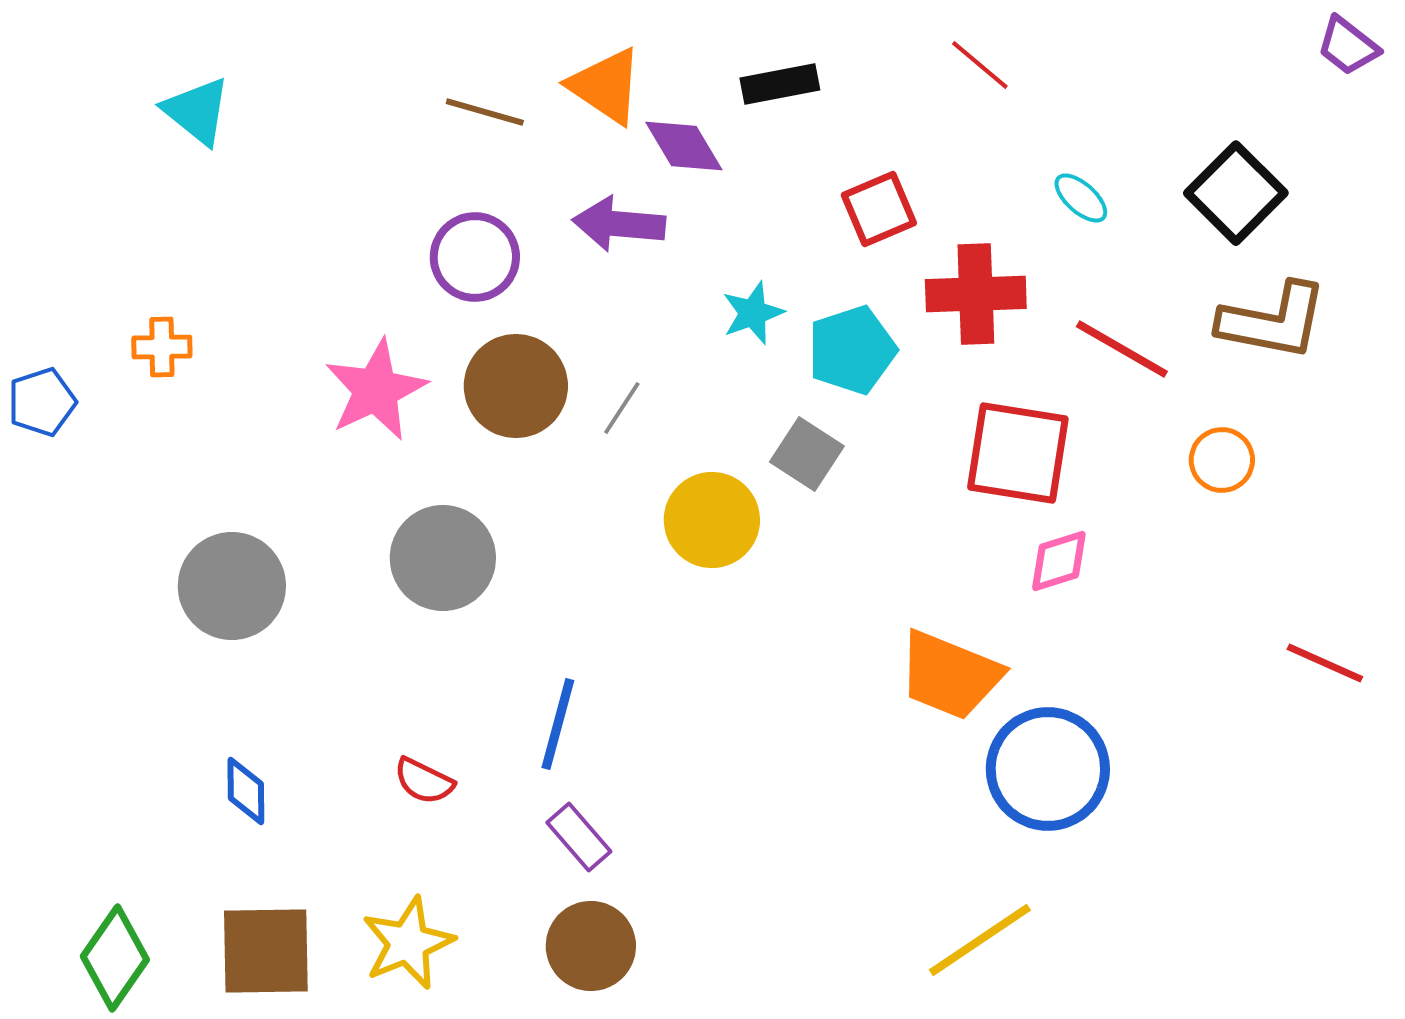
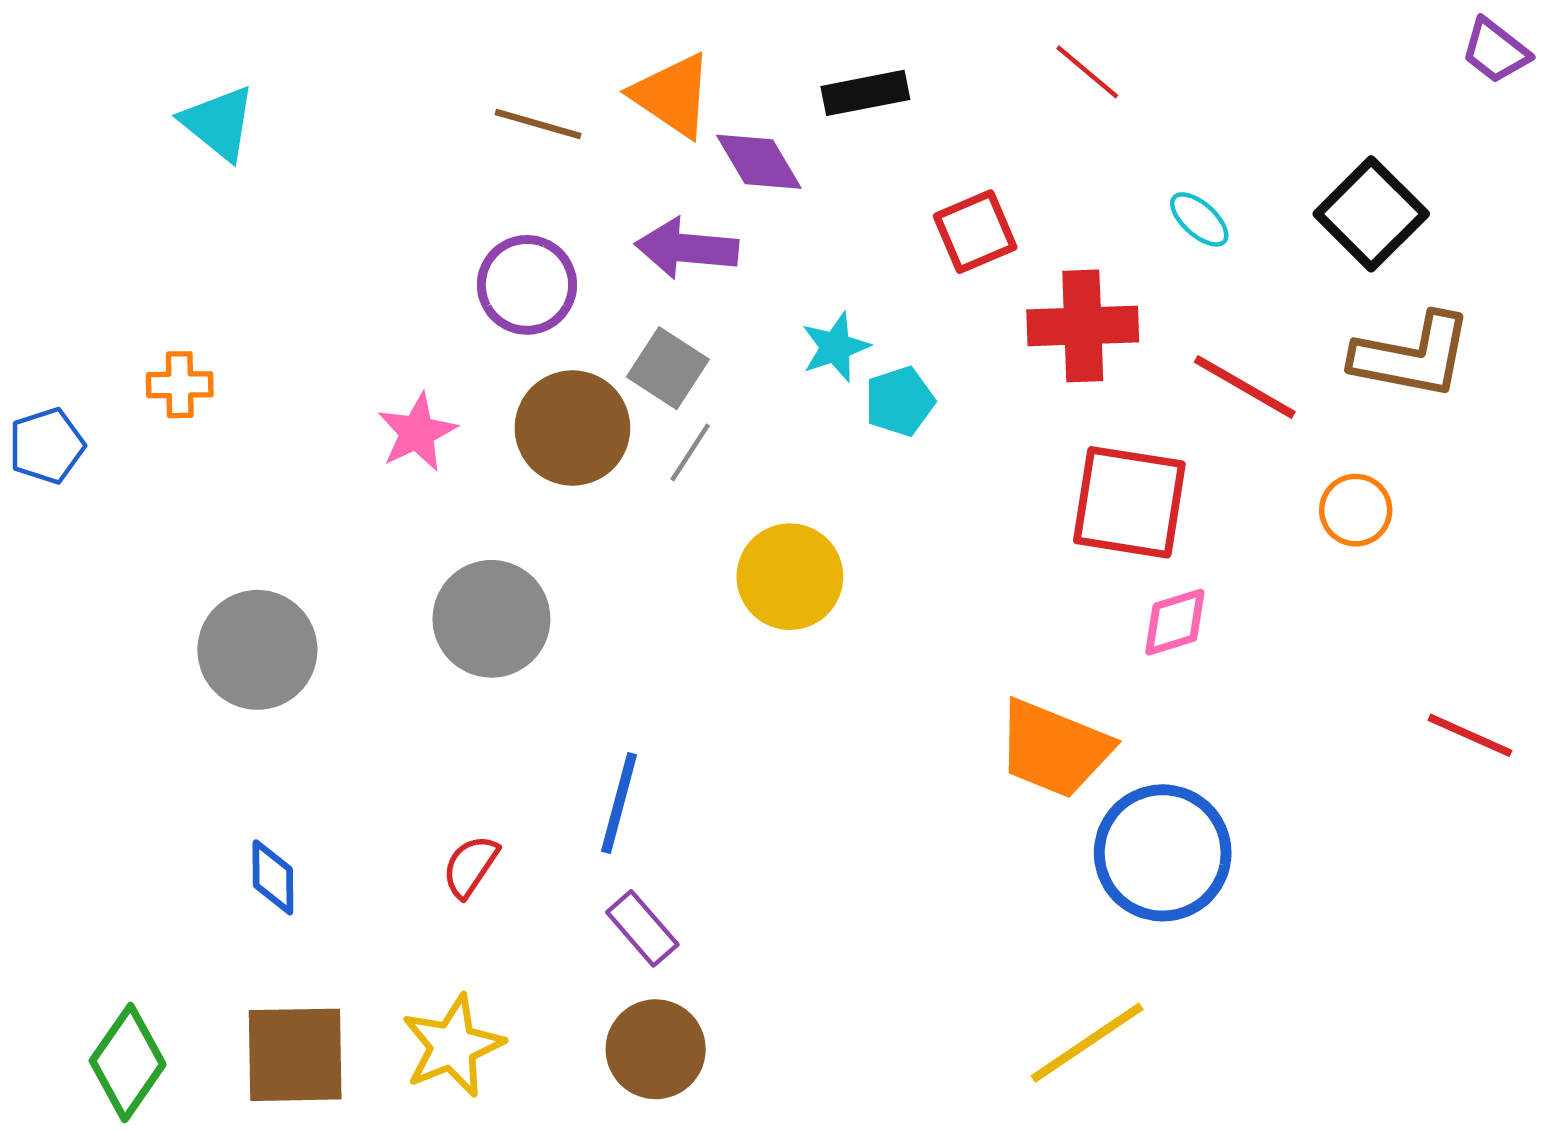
cyan pentagon: (852, 350) -> (900, 401), moved, size x0.7
pink star: (376, 390) -> (417, 432), size x0.7
gray square: (807, 454) -> (668, 368), moved
red semicircle: (424, 781) -> (470, 866), turned 98

